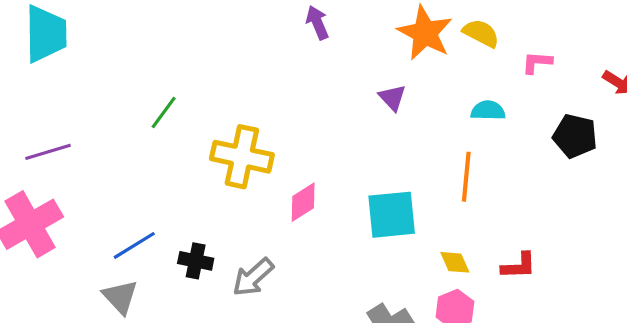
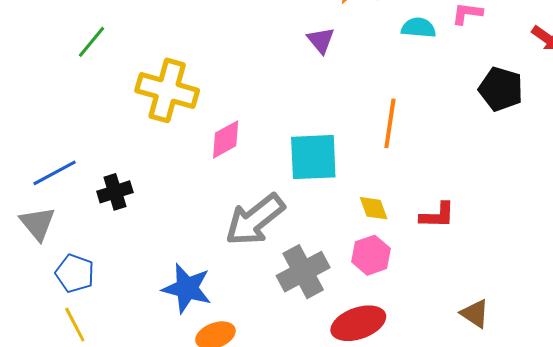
cyan semicircle: (488, 111) -> (418, 28), moved
black cross: (196, 261) -> (115, 192), turned -32
gray arrow: (253, 277) -> (255, 220), moved, size x1.4

